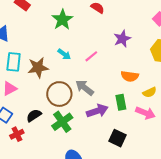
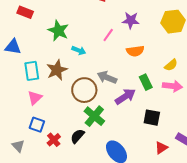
green star: (62, 20) -> (58, 31), moved
purple star: (122, 39) -> (131, 20), turned -30
pink line: (91, 56) -> (108, 35), moved
orange semicircle: (130, 76) -> (135, 51), moved
black semicircle: (34, 115) -> (77, 136), moved

